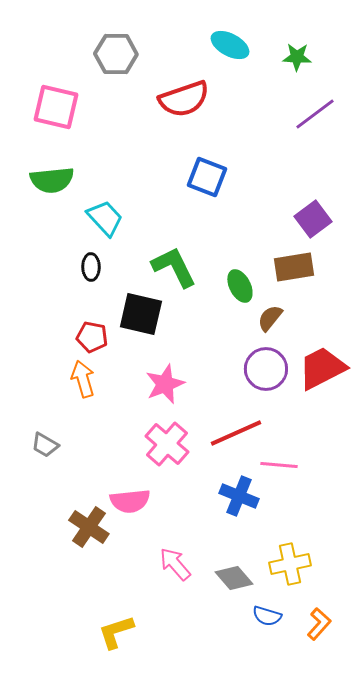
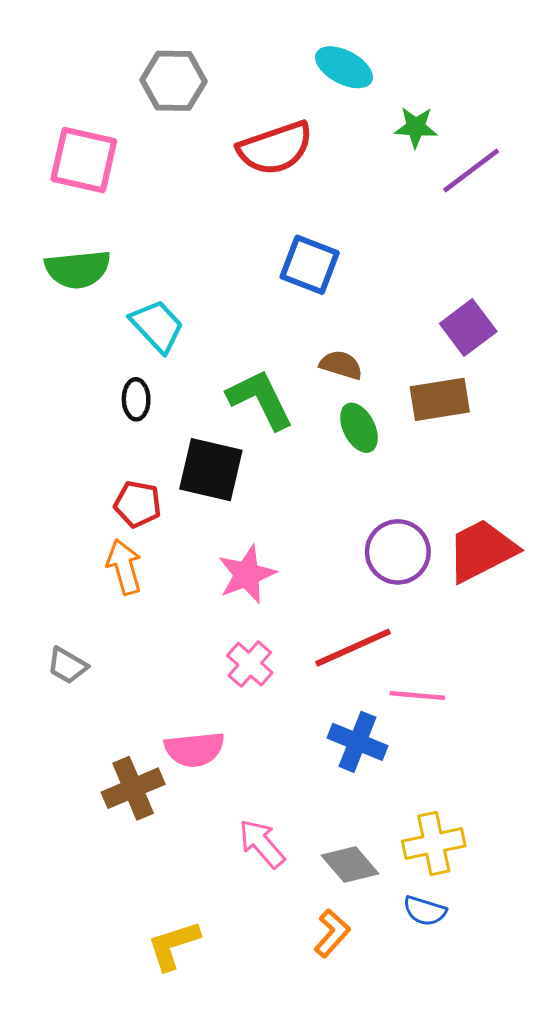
green star: (297, 57) -> (416, 127), moved
brown semicircle: (270, 318) -> (341, 365), moved, turned 68
pink cross: (167, 444) -> (250, 664), size x0.7
brown cross: (89, 527) -> (133, 788), turned 33
blue semicircle: (267, 616) -> (425, 911), moved
orange L-shape: (319, 624) -> (332, 933), moved

